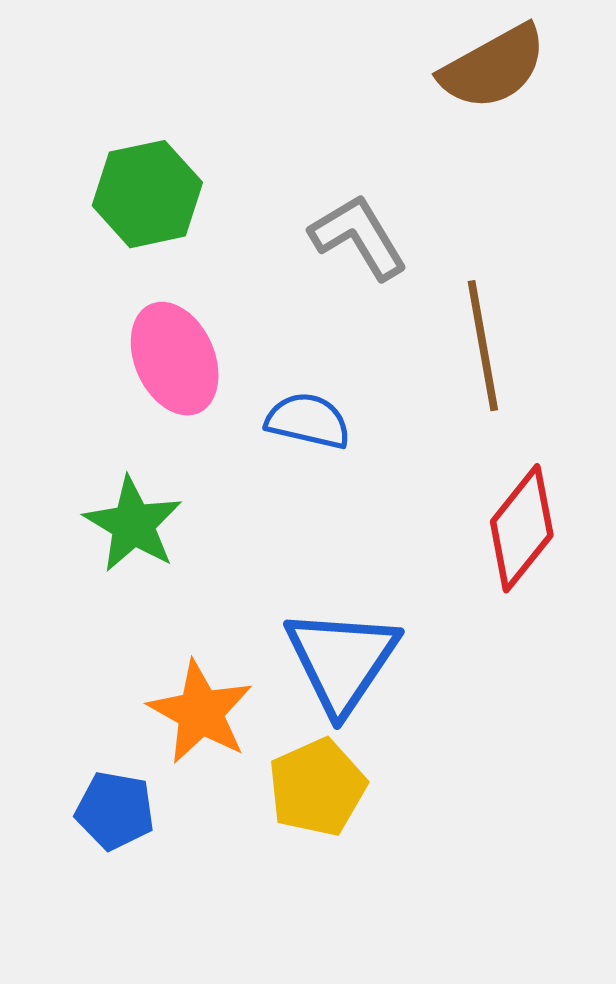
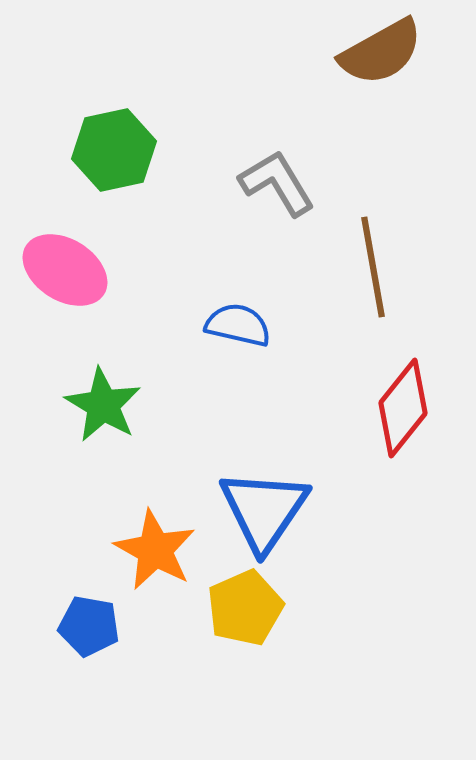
pink ellipse: (175, 359) -> (65, 270), moved, turned -34

